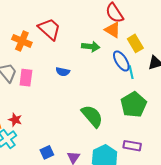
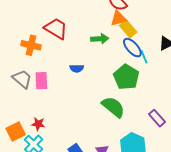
orange triangle: (113, 30) -> (118, 18), turned -36
yellow rectangle: (135, 43) -> (128, 29), moved
green pentagon: (134, 105) -> (126, 77), moved
purple rectangle: (132, 146) -> (157, 118), moved, turned 48

